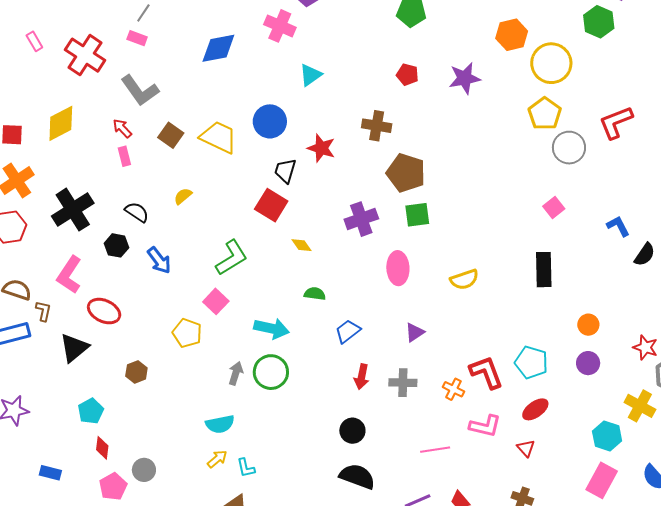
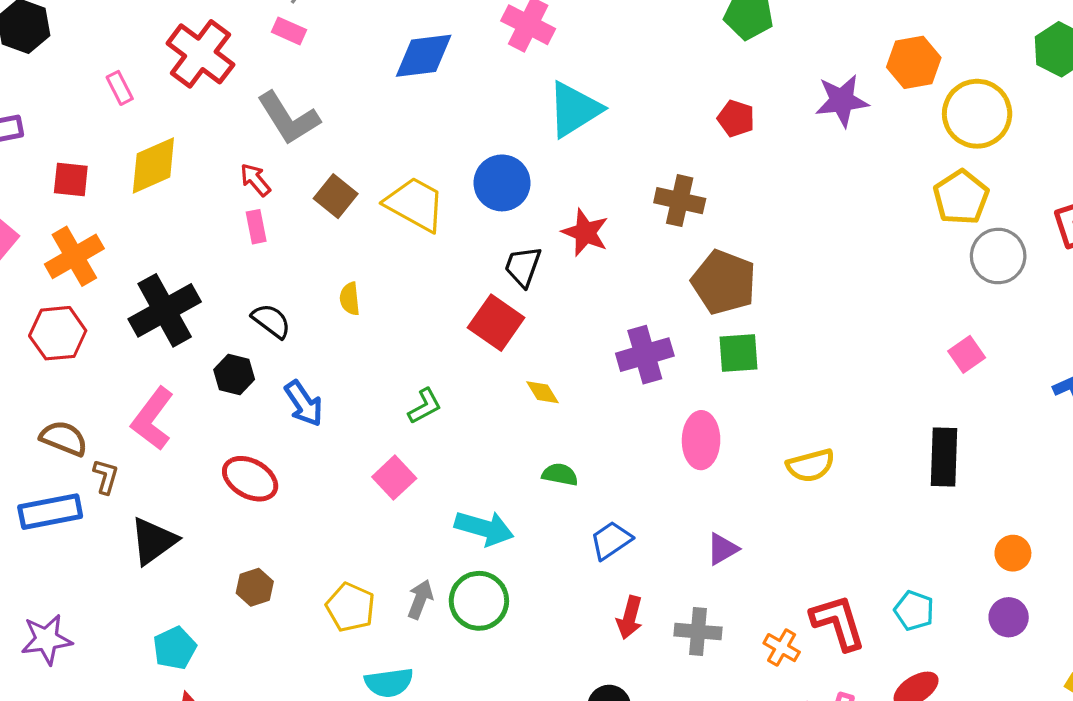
pink rectangle: (34, 41) -> (120, 88), moved
cyan triangle: (310, 75) -> (574, 109), size x1.5
purple star: (465, 78) -> (842, 101), moved
yellow semicircle: (183, 196) -> (350, 299), turned -60
green L-shape: (232, 258) -> (425, 406), size x0.6
red ellipse: (104, 311) -> (250, 479), moved
yellow pentagon: (187, 333) -> (350, 607), moved
cyan pentagon: (531, 362) -> (914, 611), size x0.7

